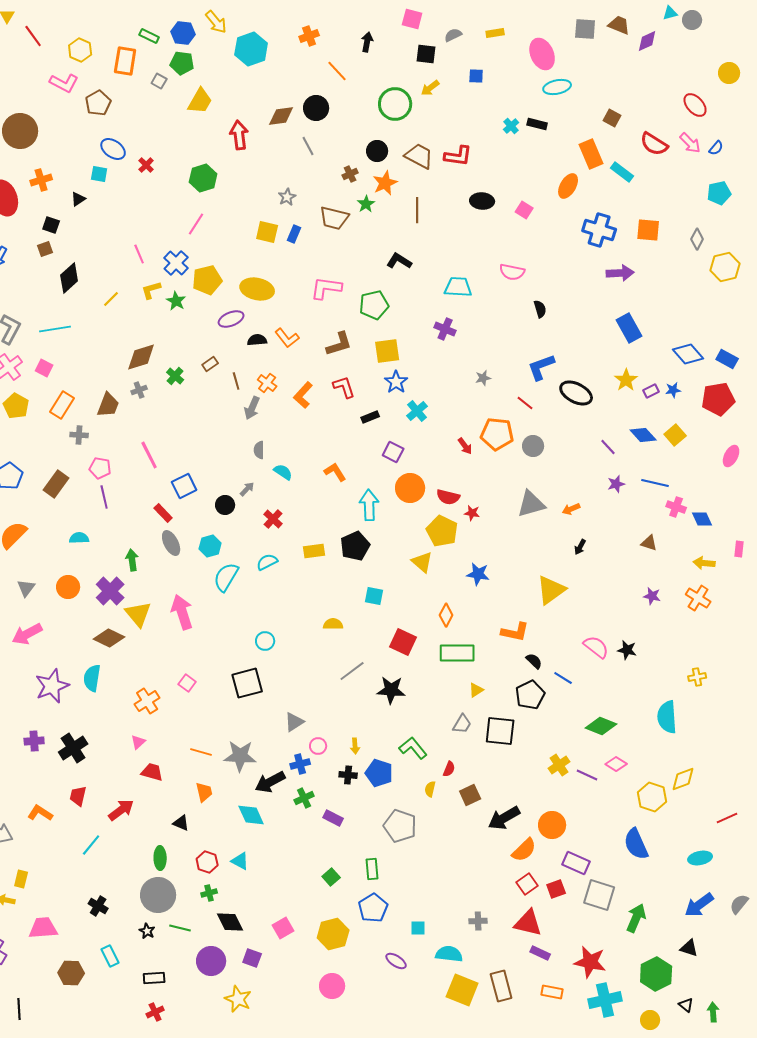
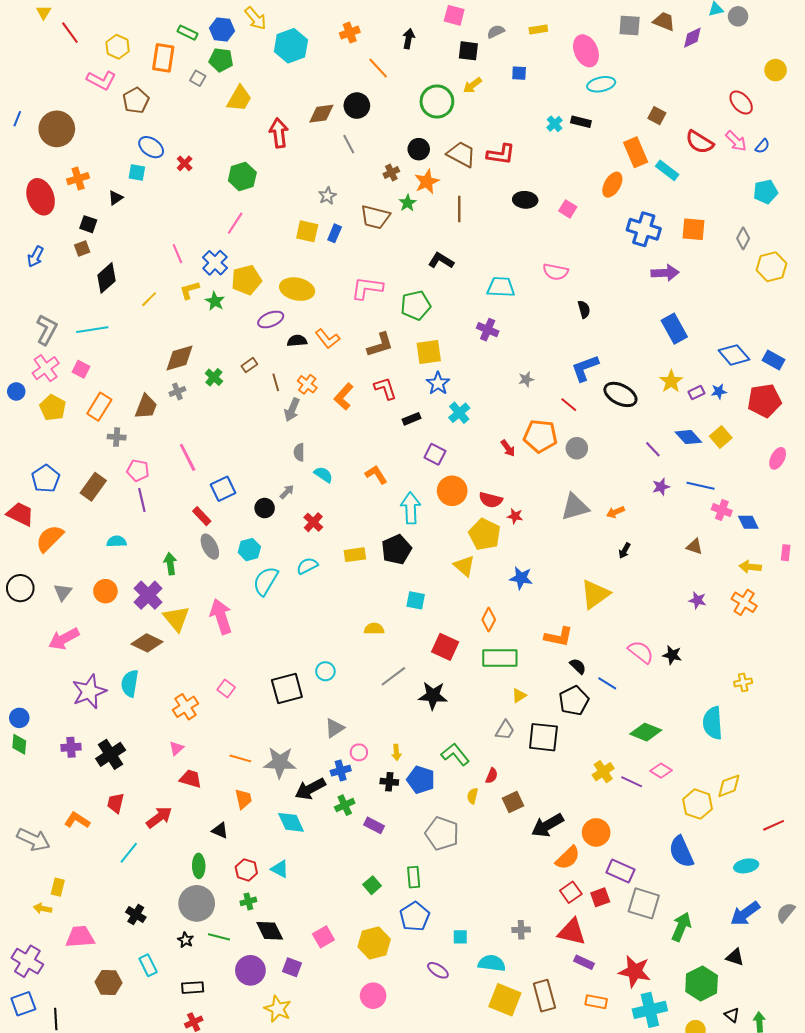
cyan circle: (265, 641) -> (325, 671), moved

